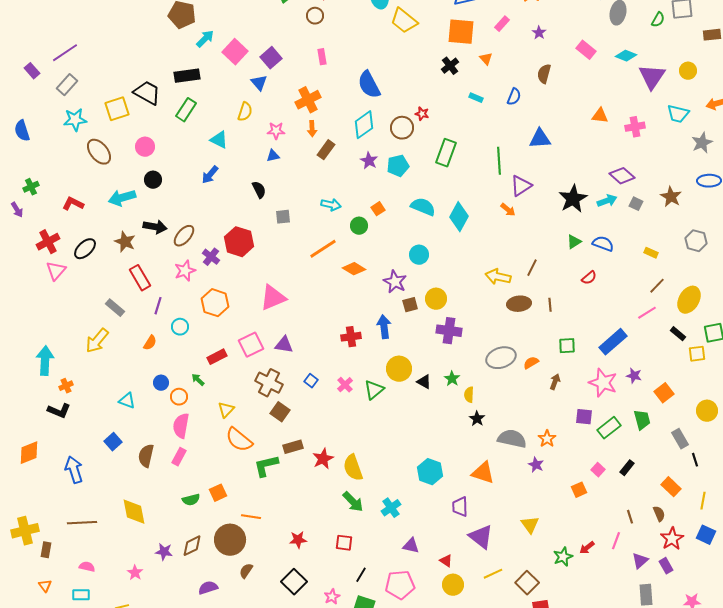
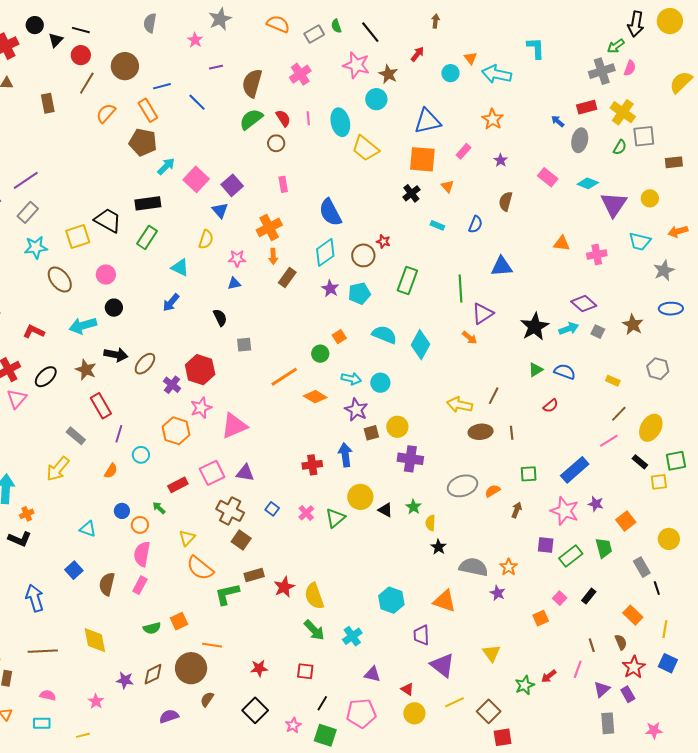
cyan arrow: (331, 205) -> (351, 379), moved
pink star: (185, 271) -> (201, 408), moved

